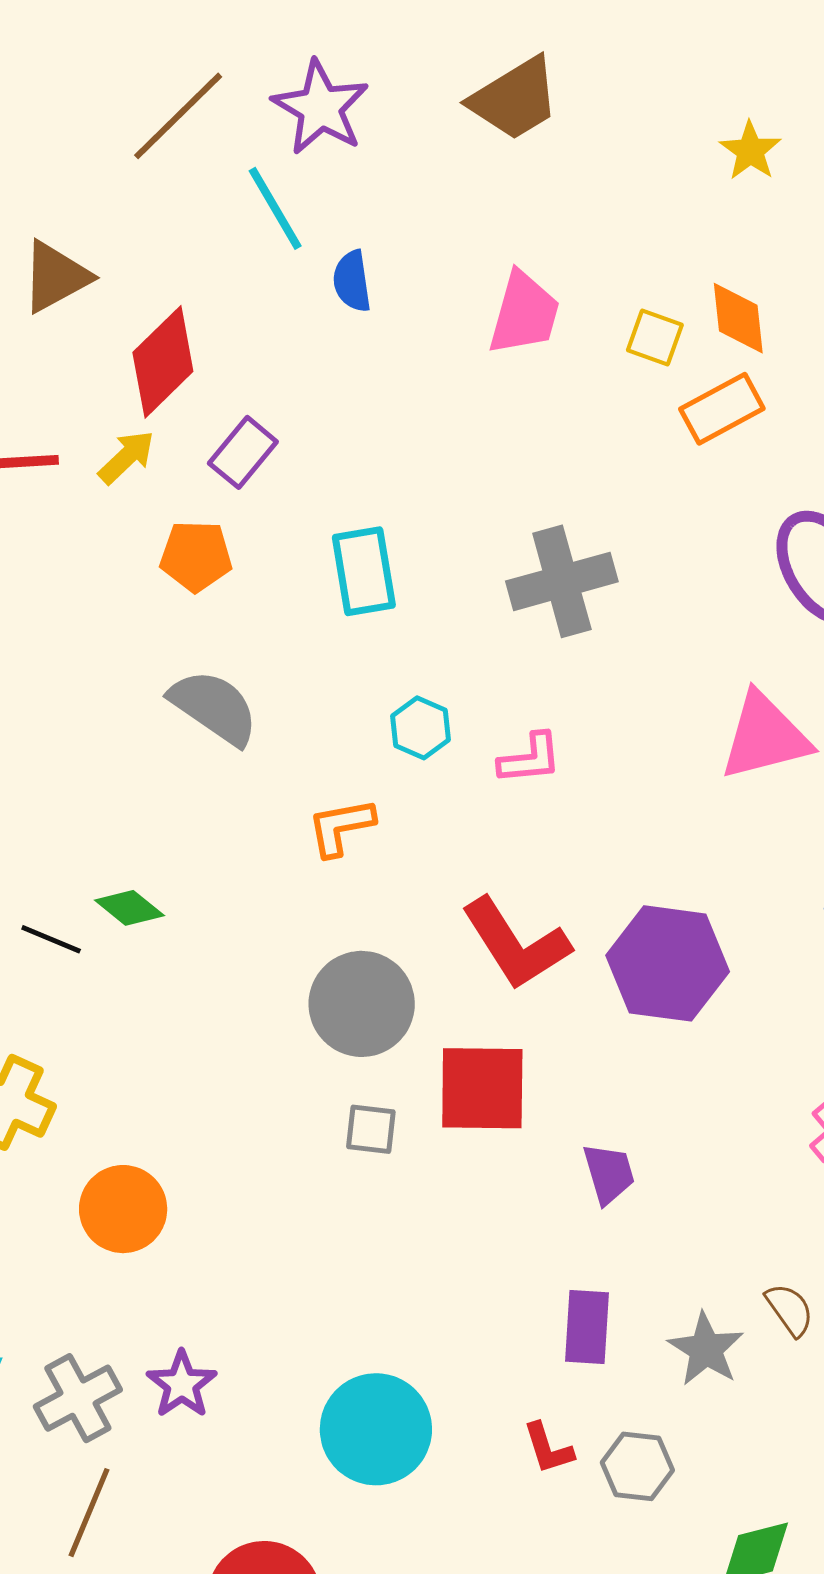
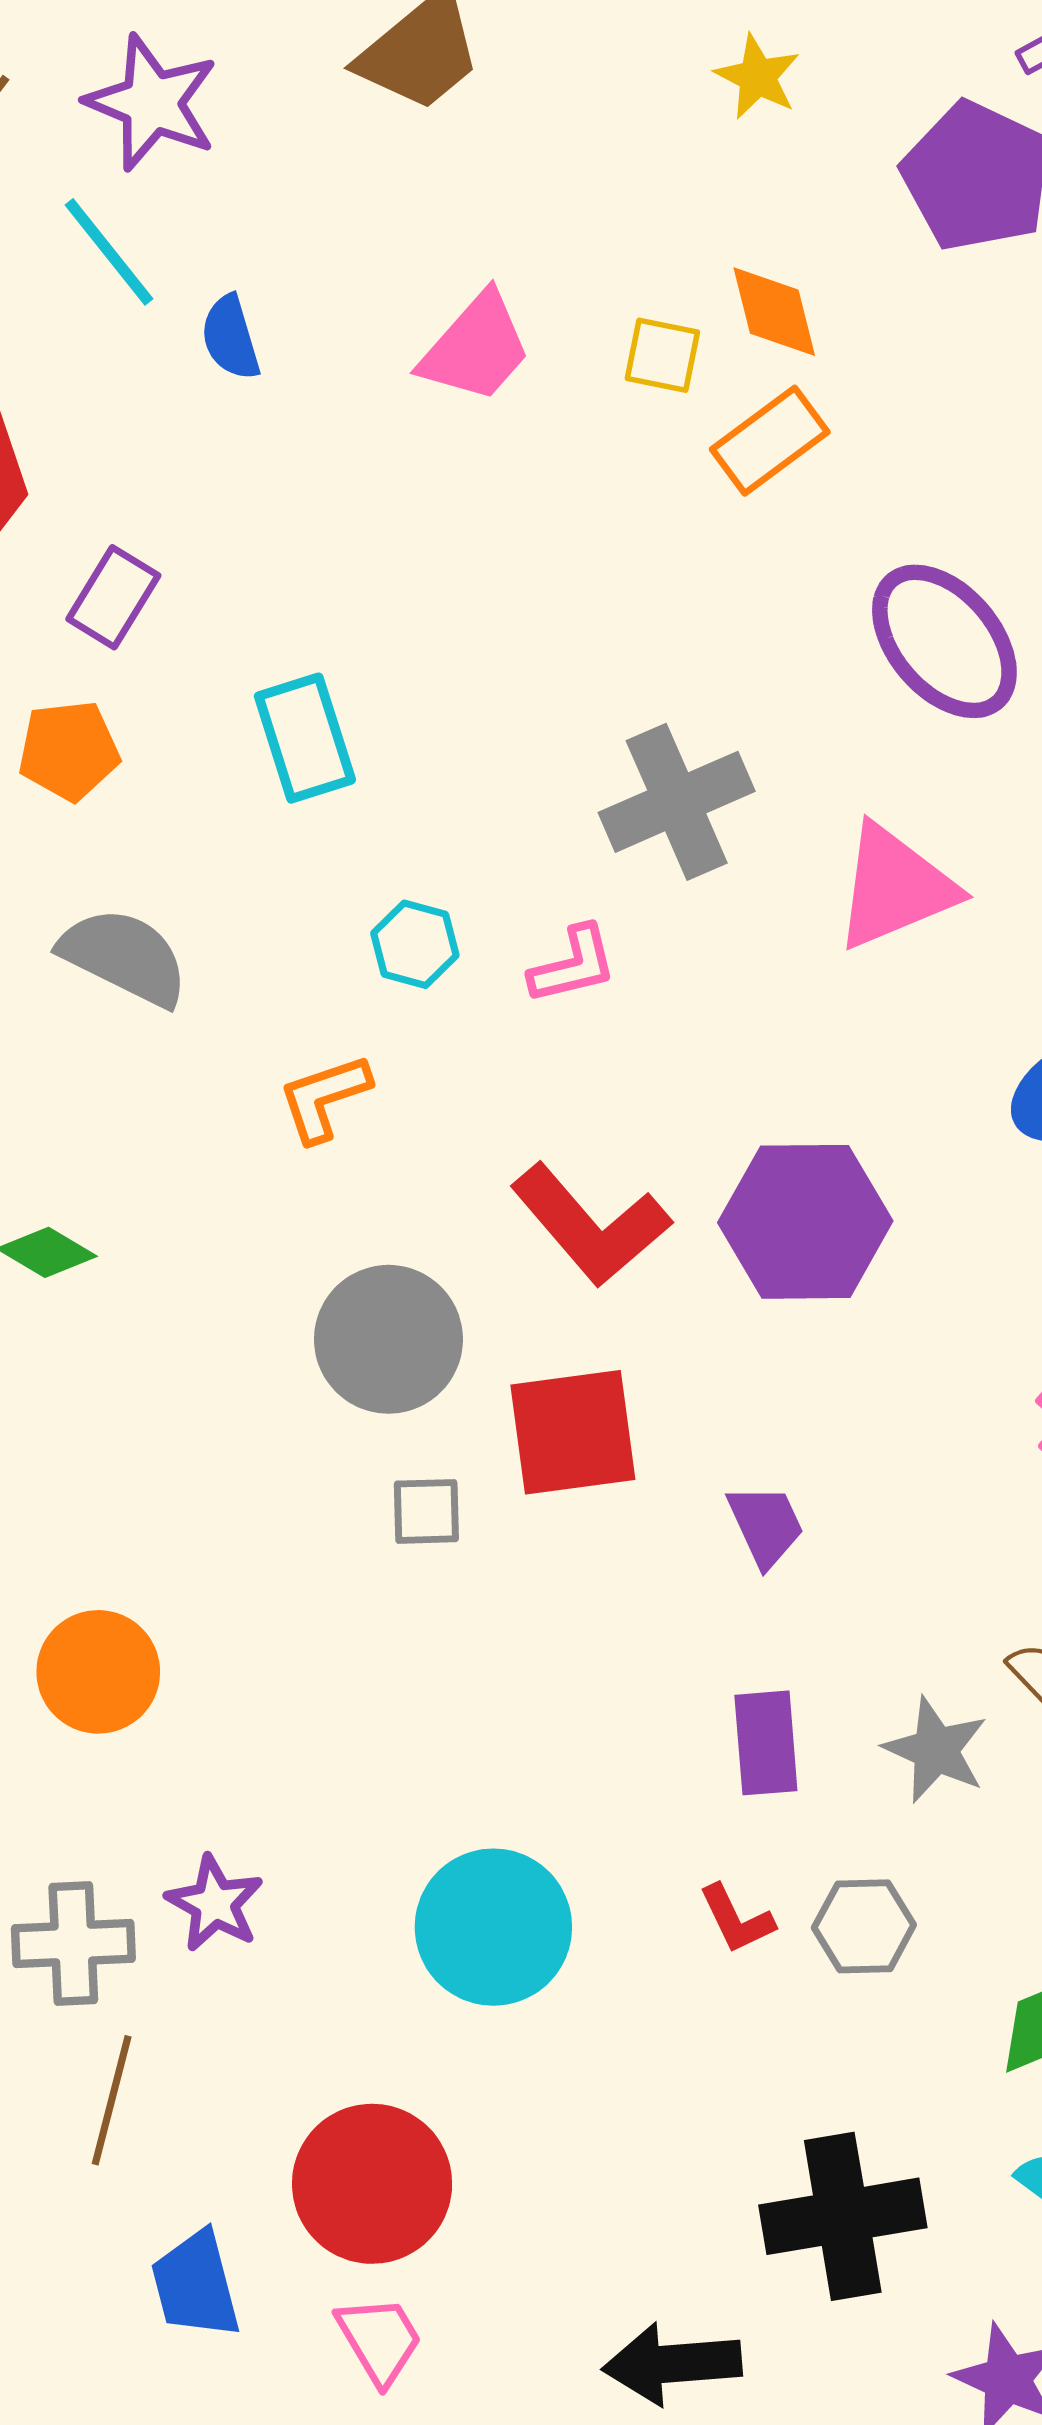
pink trapezoid: (524, 313) -> (476, 348), turned 34
gray cross: (562, 581) -> (677, 802), moved
gray cross: (78, 1398) -> (73, 1944), turned 34

